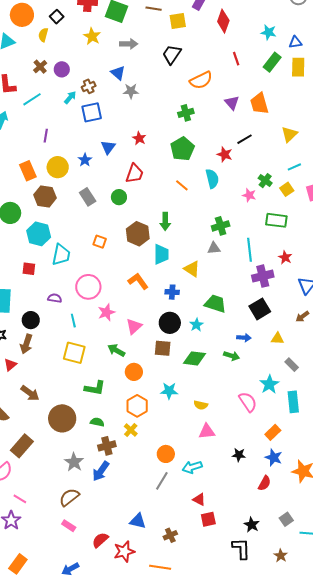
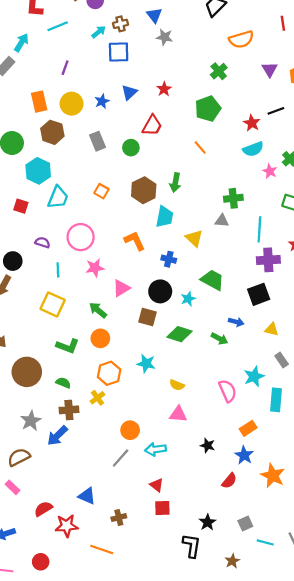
green cross: (186, 113) -> (219, 71), turned -35
cyan semicircle: (212, 179) -> (253, 149), moved, turned 72
orange circle: (134, 372) -> (100, 338), moved

